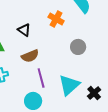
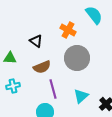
gray circle: (78, 47) -> (77, 58), moved, size x1.6
cyan triangle: (69, 85) -> (81, 96), size x0.7

